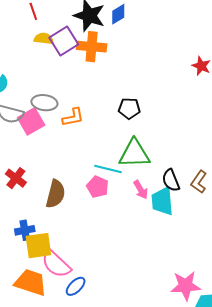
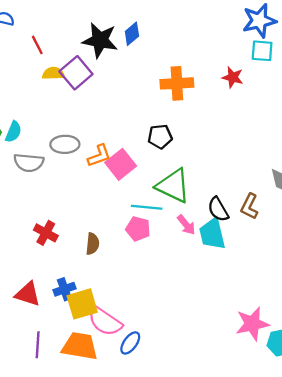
orange cross: (92, 47) -> (177, 83), moved
pink square: (31, 121) -> (121, 164), moved
green triangle: (134, 154) -> (173, 186), turned 36
brown semicircle: (56, 194) -> (92, 244), size x0.7

